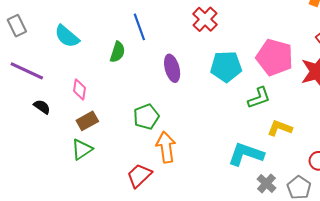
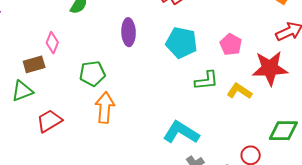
pink pentagon: (275, 57) -> (231, 44), size x0.6
pink diamond: (80, 89) -> (52, 43), moved
yellow L-shape: (280, 128) -> (239, 91), moved
red trapezoid: (139, 176) -> (49, 121), moved

